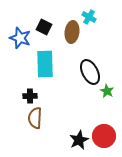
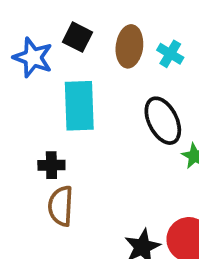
cyan cross: (89, 17) -> (170, 54), moved

